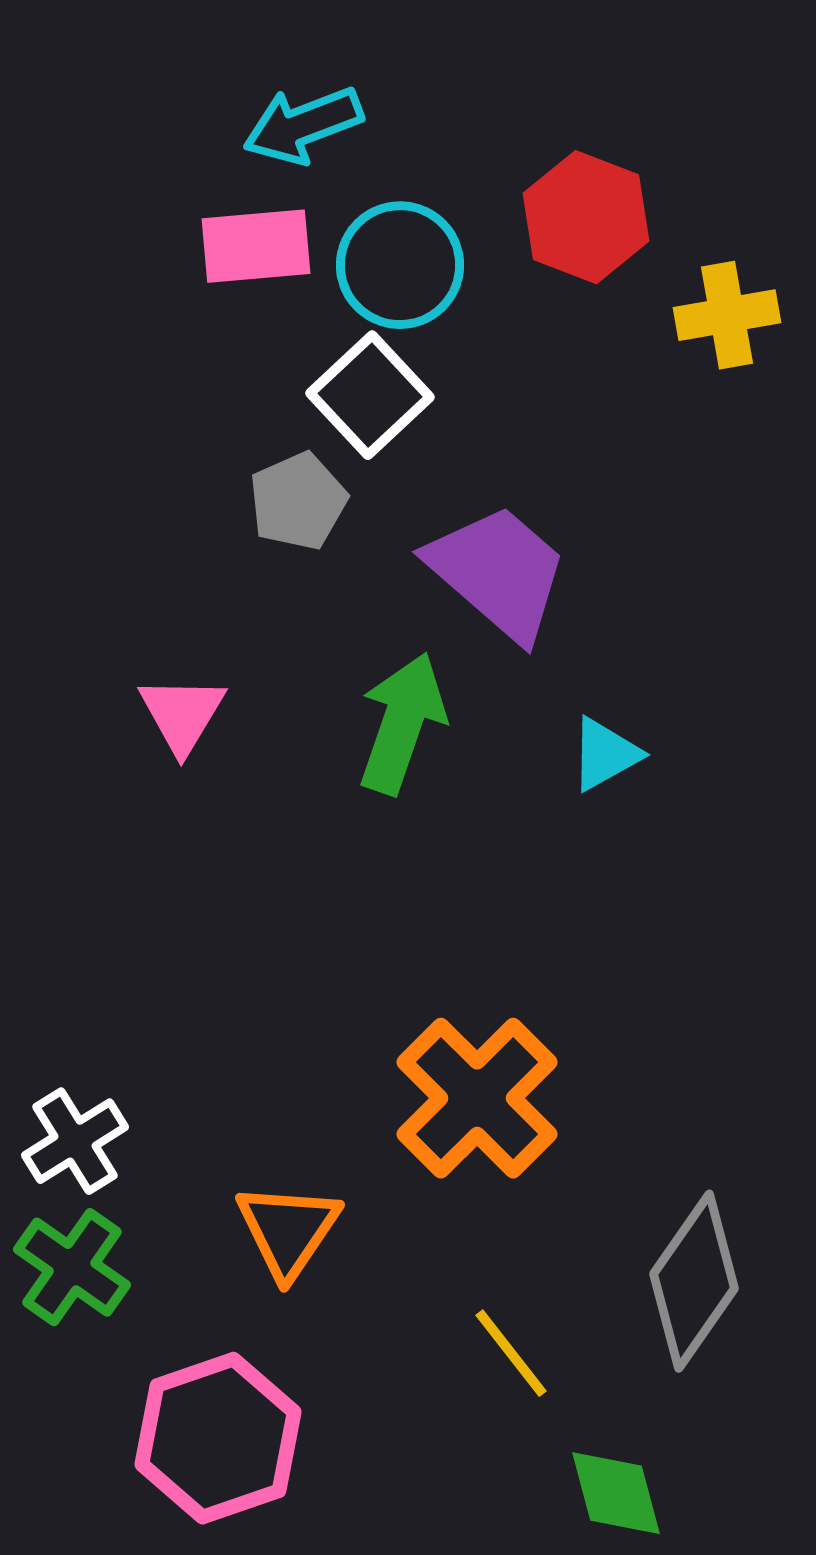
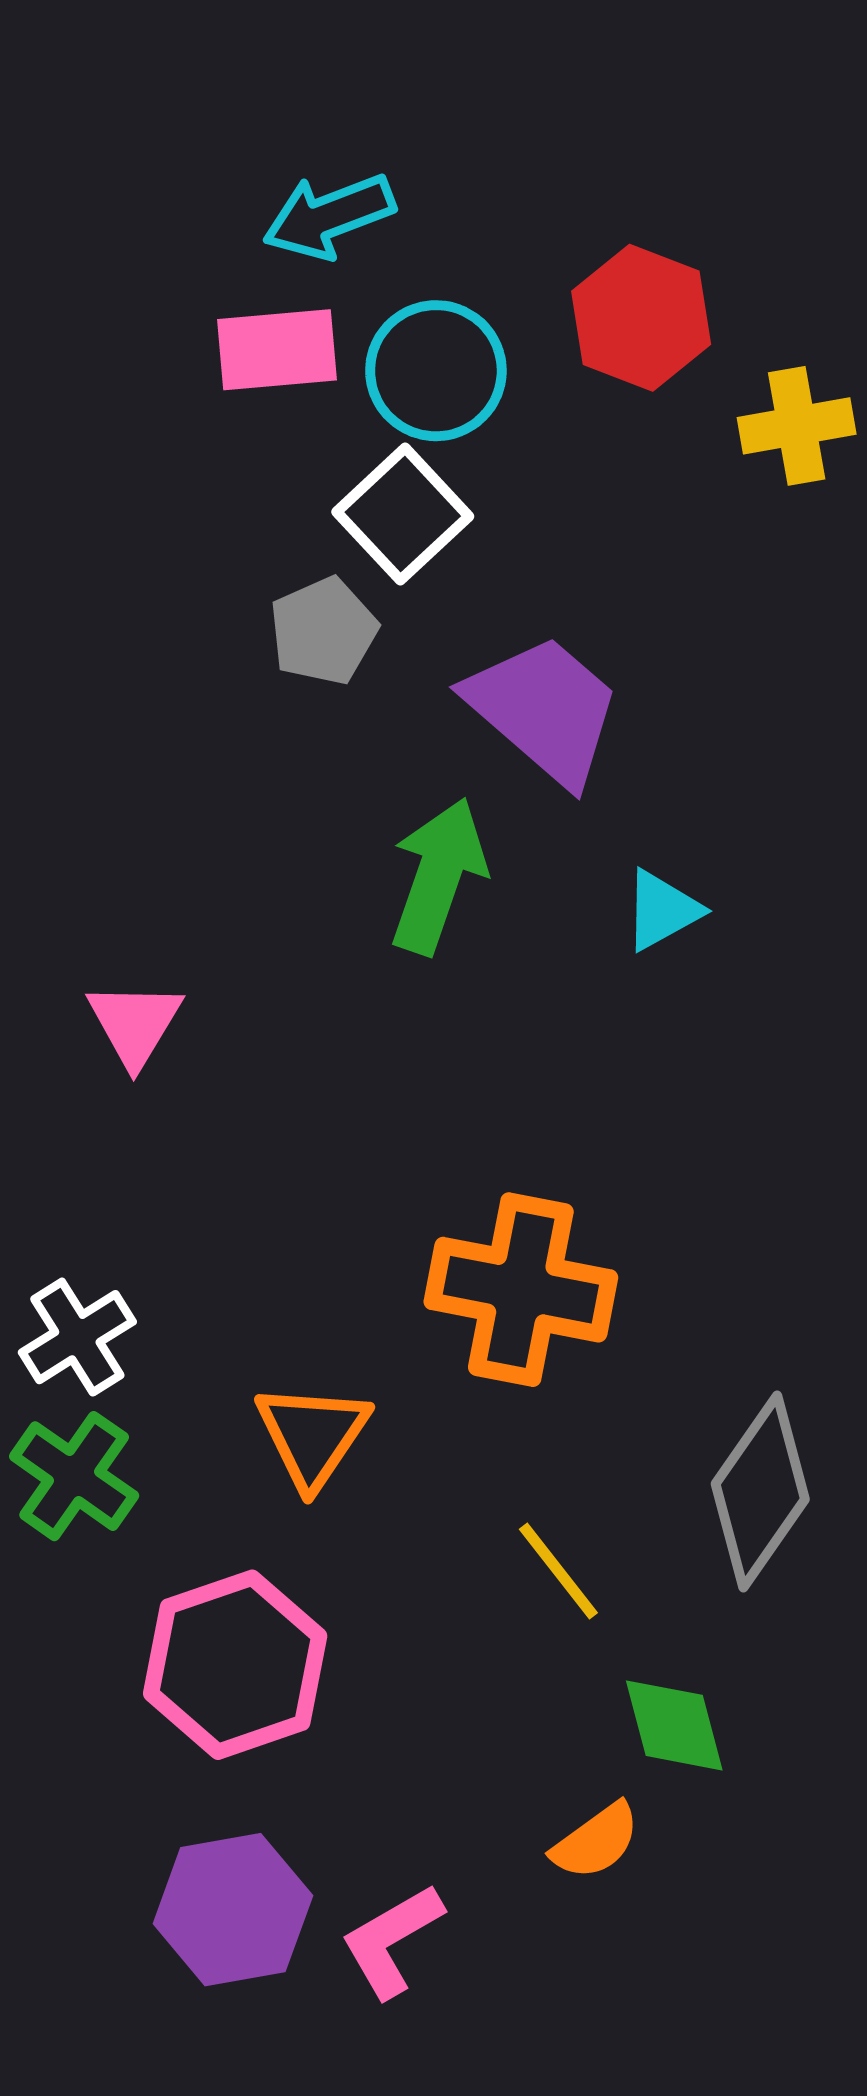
pink triangle: (182, 714) -> (135, 1024), moved
orange cross: (477, 1098) -> (521, 1290), turned -34

